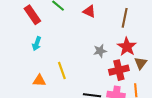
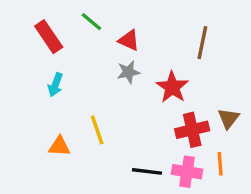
red triangle: (89, 11) -> (129, 40), moved
red star: (127, 47) -> (172, 87), moved
gray star: (100, 51) -> (128, 72), moved

